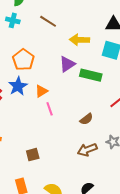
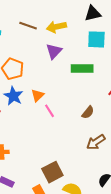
yellow arrow: (79, 40) -> (56, 27), moved
purple triangle: (67, 64) -> (54, 51), moved
brown square: (33, 155) -> (52, 172), moved, size x1.5

